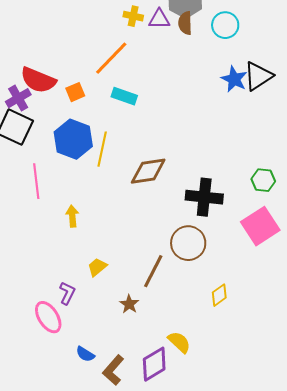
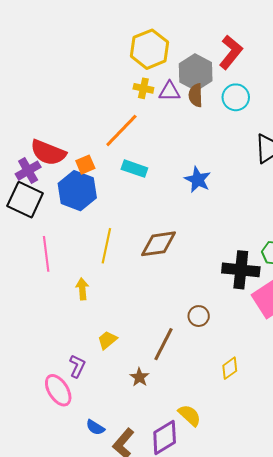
blue star: (234, 79) -> (198, 180), moved
blue hexagon: (73, 139) -> (77, 191), moved
yellow line: (102, 149) -> (106, 246), moved
black cross: (204, 197) -> (241, 270), moved
brown circle: (188, 243) -> (199, 316), size x0.6

